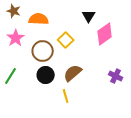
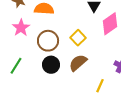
yellow square: (66, 40) -> (78, 38), moved
yellow line: (66, 96) -> (100, 86), moved, turned 40

